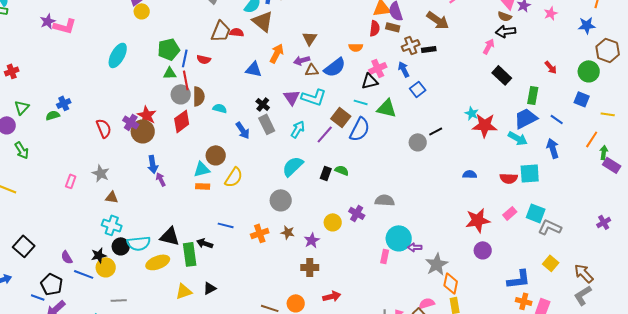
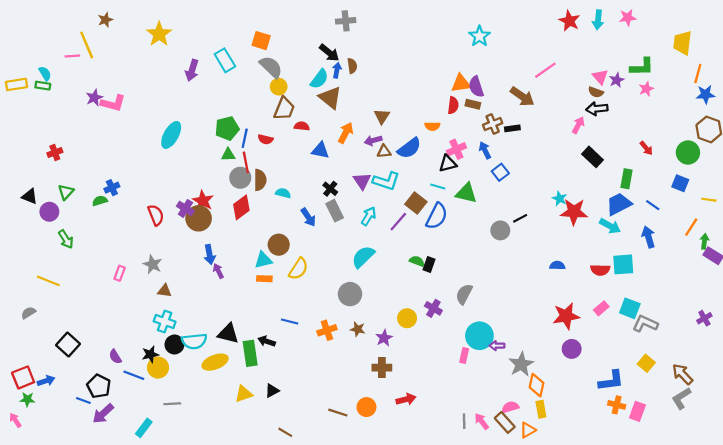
yellow circle: (142, 11) -> (279, 87), moved
blue star: (587, 25) -> (705, 94), moved
red semicircle: (237, 32) -> (302, 126), moved
black rectangle: (326, 173) -> (429, 264), moved
gray semicircle: (385, 200) -> (464, 294), turned -66

